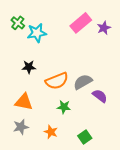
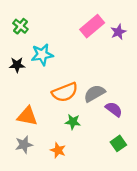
cyan star: (37, 33) -> (42, 55), moved
black star: (29, 67) -> (17, 65), moved
green square: (85, 137) -> (118, 143), moved

